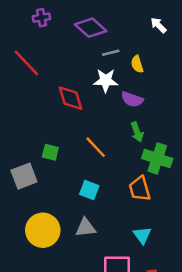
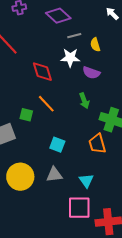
green arrow: (137, 132) -> (84, 101), moved
orange line: (96, 147) -> (46, 104), moved
cyan triangle: (142, 235) -> (86, 181), moved

